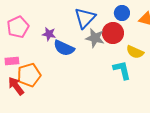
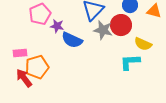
pink pentagon: (18, 27) -> (40, 14), moved
cyan L-shape: (122, 70) -> (130, 62), turned -80

